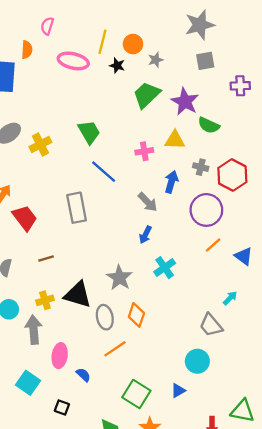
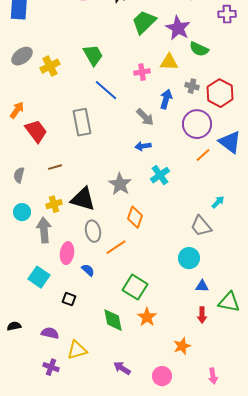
blue arrow: (145, 235) -> (143, 146), turned 56
blue triangle: (244, 256) -> (230, 142), moved, size x1.4
gray ellipse: (105, 317) -> (93, 231), moved
blue triangle: (178, 391) -> (202, 286), moved, turned 32

